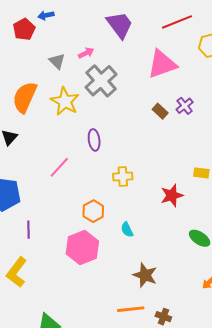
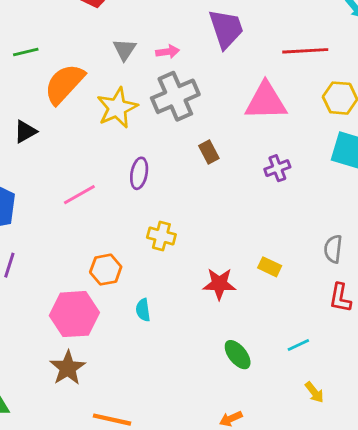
brown rectangle: (160, 111) -> (209, 152), moved
brown star: (145, 275) -> (68, 368), moved

